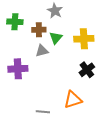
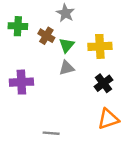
brown cross: (39, 30) -> (46, 36), turned 32
gray triangle: (42, 51) -> (67, 68), moved
orange triangle: (73, 100) -> (108, 119), moved

